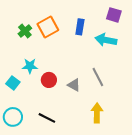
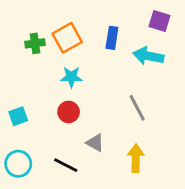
green cross: (25, 31) -> (35, 43), turned 32
cyan star: (30, 66) -> (71, 77), moved
cyan square: (13, 83) -> (18, 116), turned 32
gray triangle: (74, 85) -> (95, 143), moved

